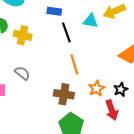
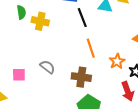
gray semicircle: (22, 73) -> (47, 67), moved
orange star: (97, 88) -> (117, 61), moved

